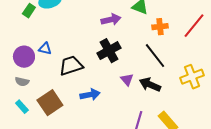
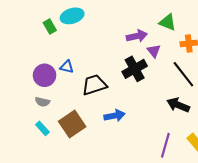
green rectangle: (29, 11) -> (50, 27), turned -64
purple triangle: (127, 80) -> (154, 51), moved

